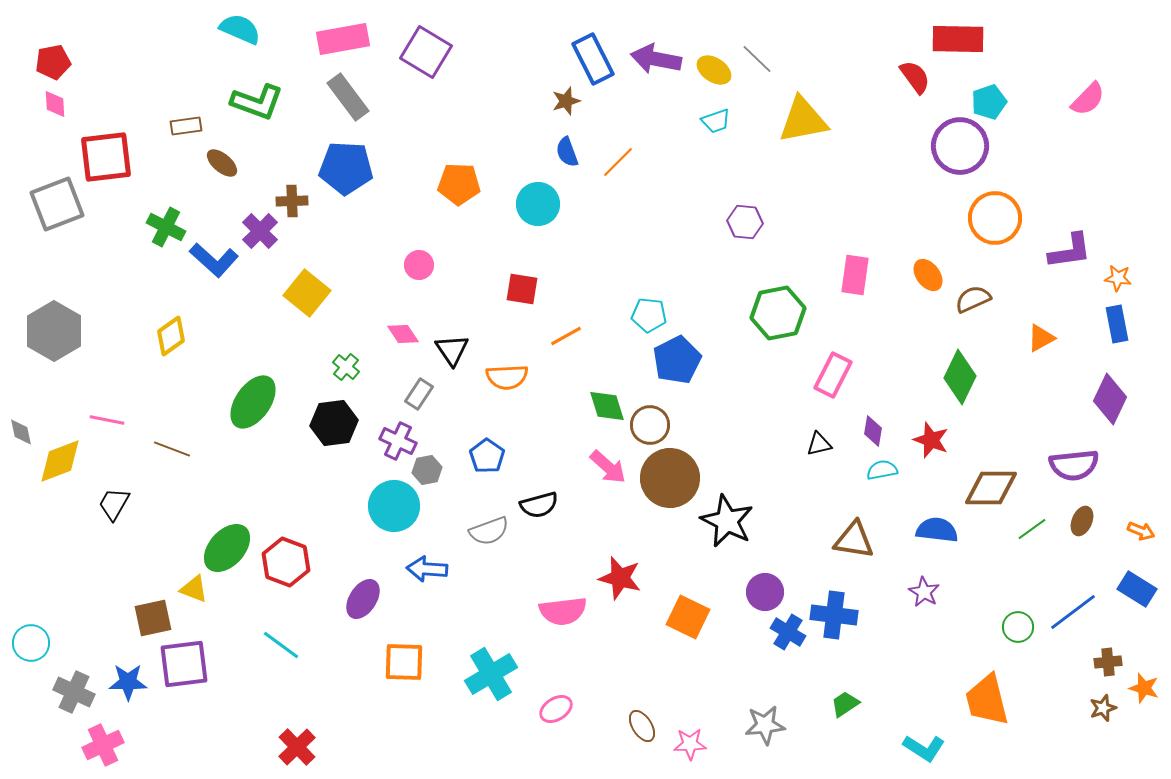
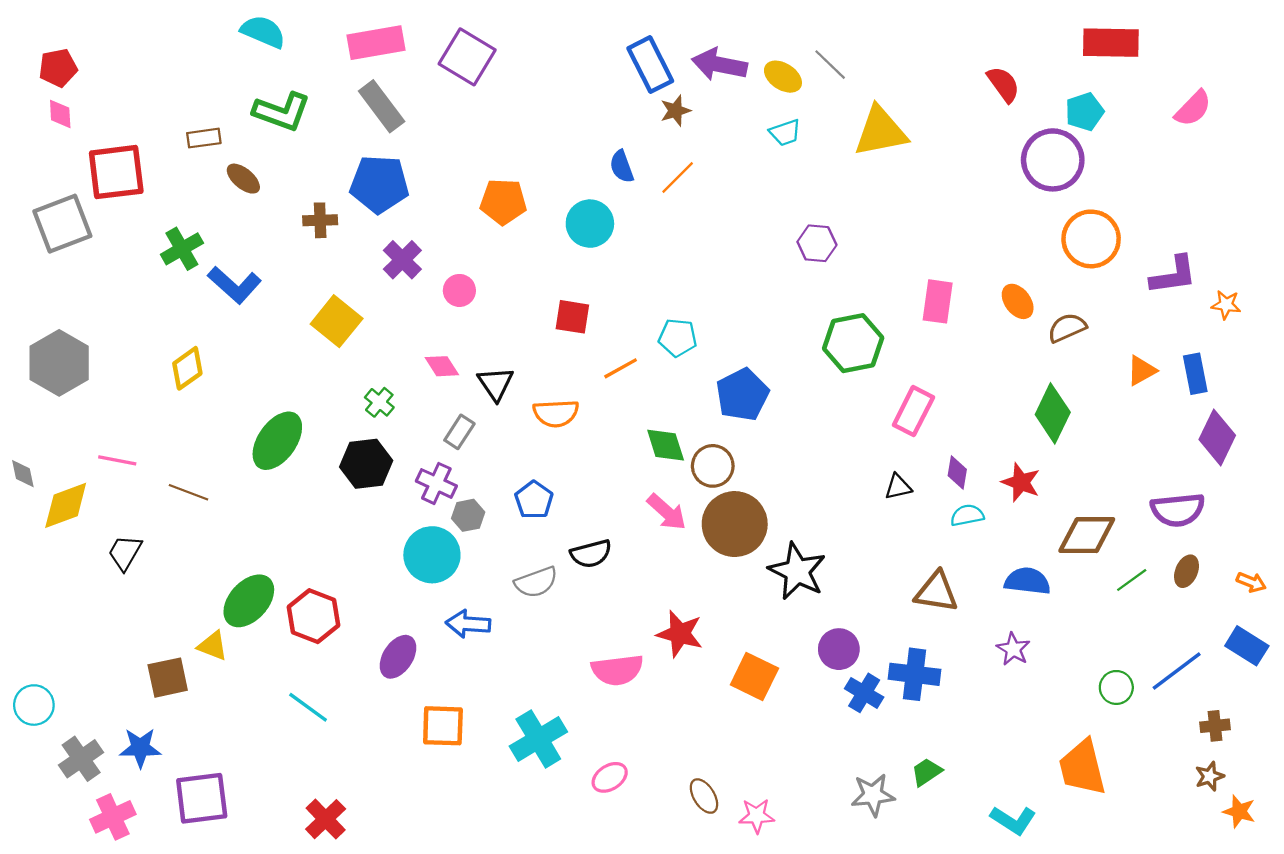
red rectangle: (958, 39) -> (1111, 43), moved
brown star: (566, 101) -> (675, 111), moved
green cross: (166, 227) -> (182, 249), turned 33
purple cross: (260, 231) -> (402, 260), moved
cyan pentagon: (649, 315) -> (678, 338), moved
blue rectangle: (1117, 324) -> (1195, 374), moved
purple square: (184, 664) -> (202, 798), moved
orange star: (1144, 688) -> (1239, 811), moved
gray cross: (74, 692) -> (81, 759), turned 30
gray star: (765, 725) -> (873, 795), moved

